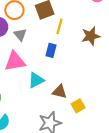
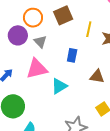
yellow line: (59, 26) -> (89, 29), moved
brown triangle: (60, 92) -> (97, 76), moved

